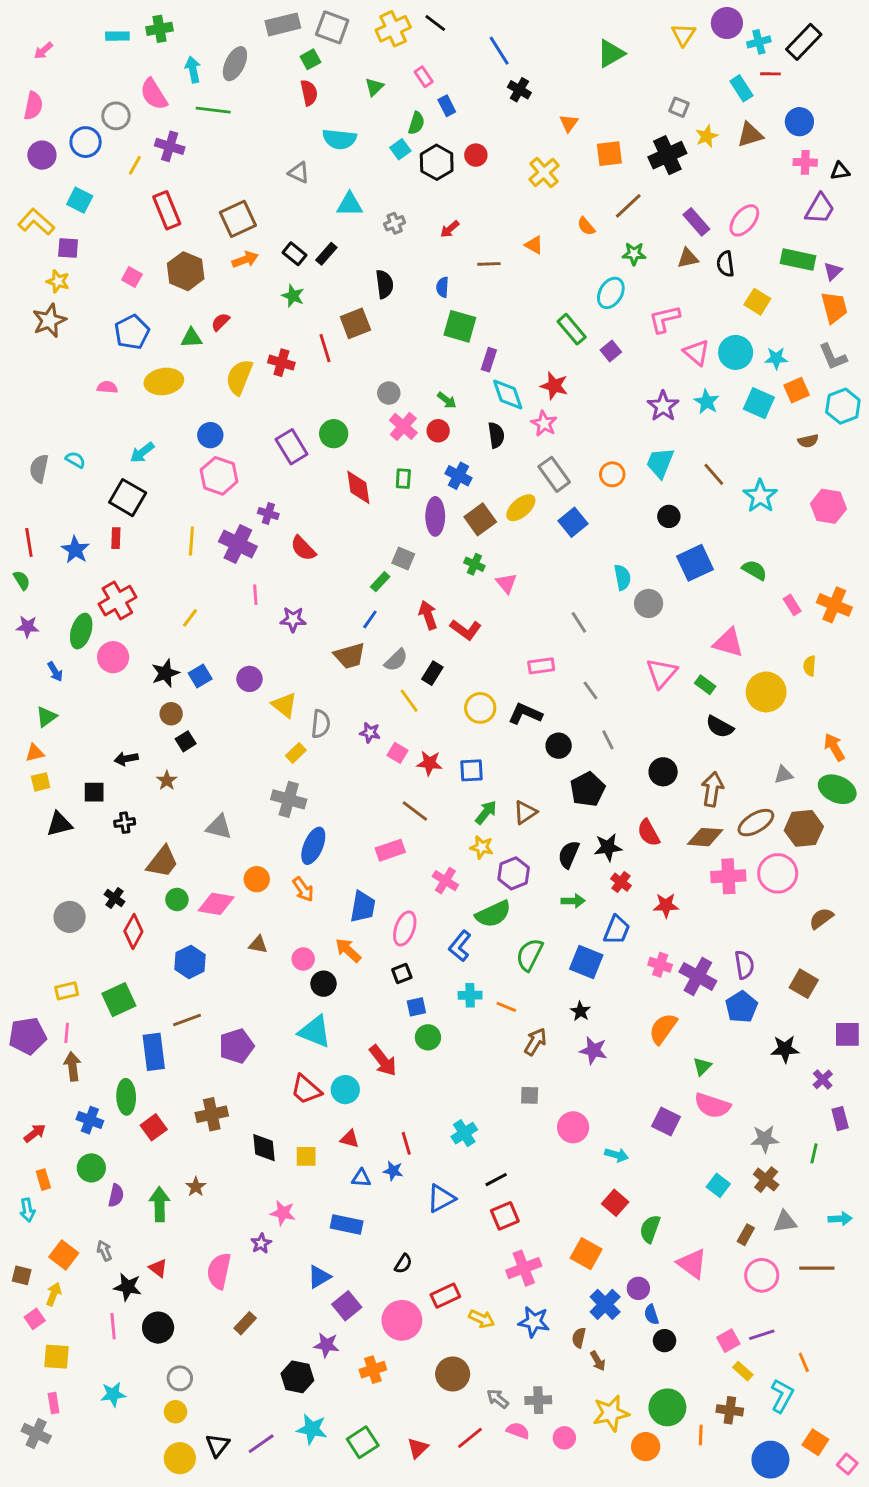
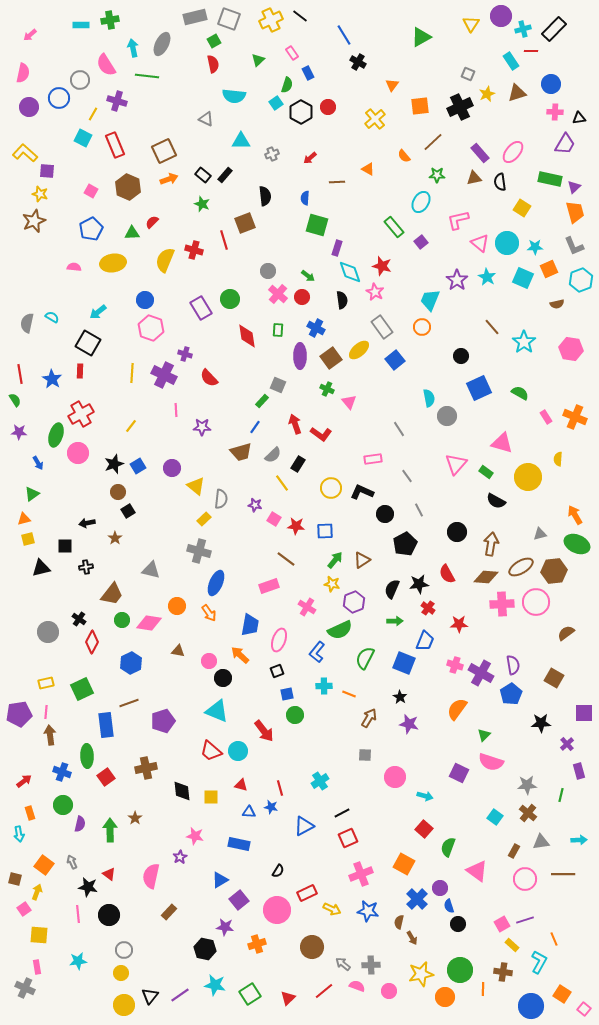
cyan square: (80, 200) -> (83, 138), moved
cyan trapezoid: (660, 463) -> (430, 300), moved

